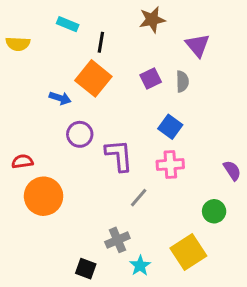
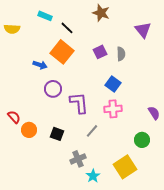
brown star: (152, 20) -> (101, 13), turned 30
black line: (101, 42) -> (67, 28), turned -56
purple triangle: (197, 45) -> (143, 30), moved
red semicircle: (22, 161) -> (14, 117), moved, turned 56
orange circle: (44, 196) -> (29, 130), size x0.6
black square: (86, 269) -> (57, 134), moved

